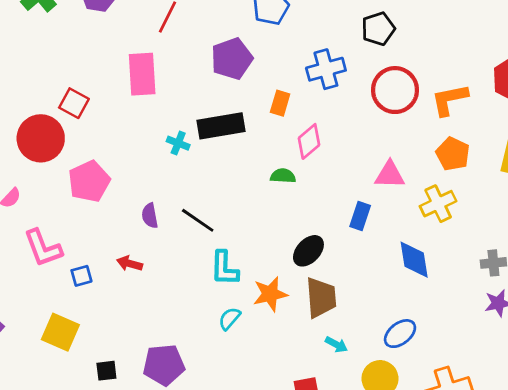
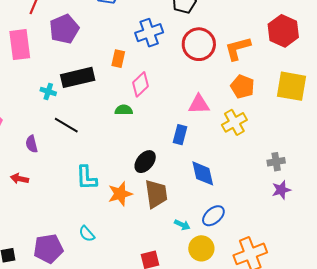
purple pentagon: (232, 59) -> (64, 29), moved
black line: (198, 220) -> (66, 125), moved
blue diamond: (414, 260) -> (203, 173), moved
cyan semicircle: (229, 319) -> (87, 234), moved, turned -78
cyan arrow: (336, 344) -> (182, 225), moved

